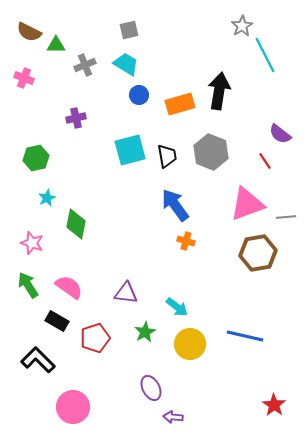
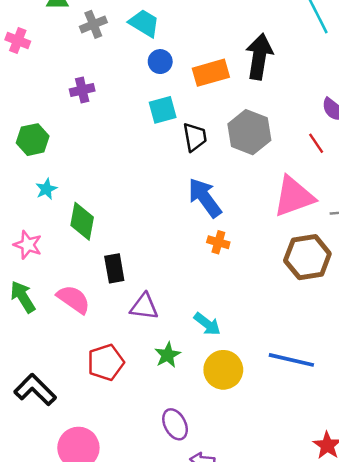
cyan square: (130, 150) -> (163, 110), moved, size x0.7
black rectangle: (57, 321) -> (114, 268), moved, turned 50

